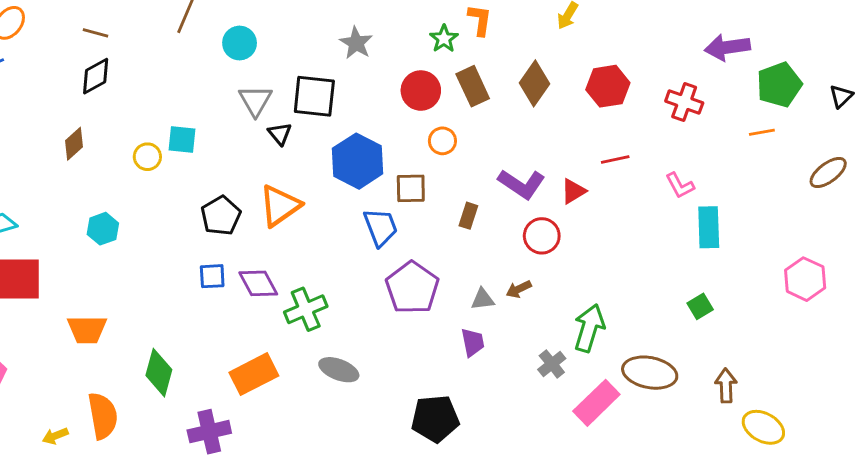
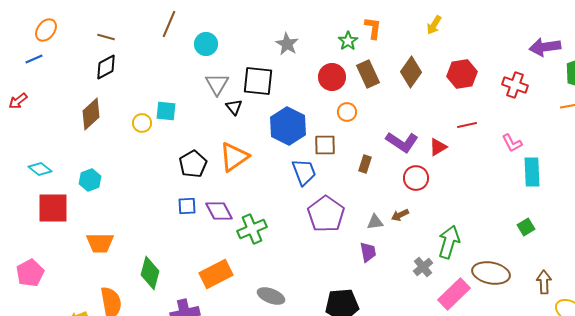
brown diamond: (74, 144) -> (91, 114), size x1.4
cyan hexagon: (103, 229) -> (90, 180), moved
gray ellipse: (339, 370) -> (271, 296), moved

